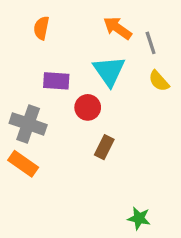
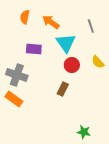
orange arrow: (117, 28) -> (51, 22), moved
yellow semicircle: (159, 81) -> (98, 62), moved
red circle: (88, 107) -> (72, 65), moved

